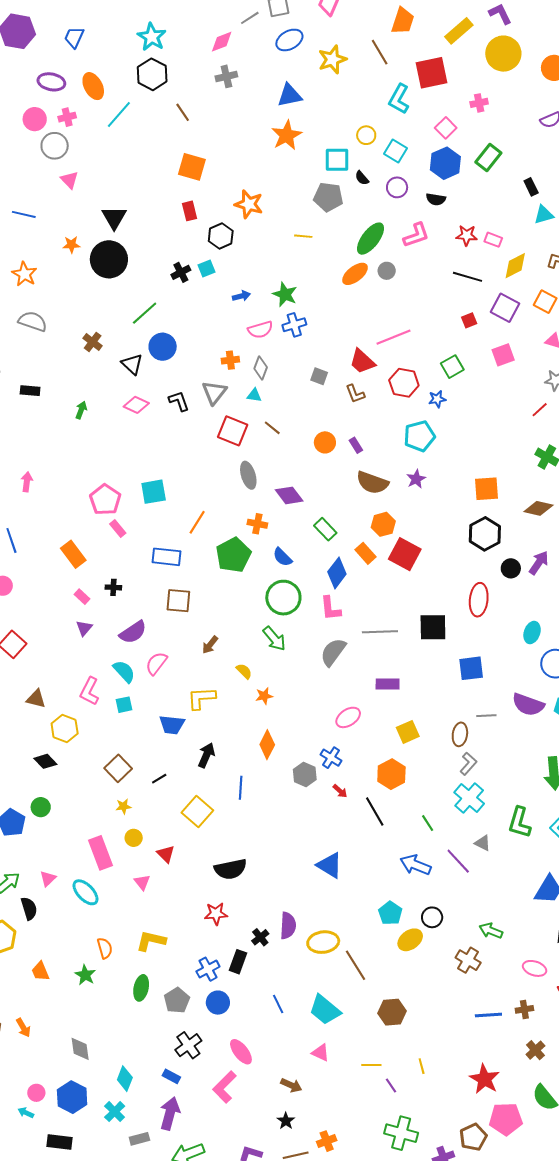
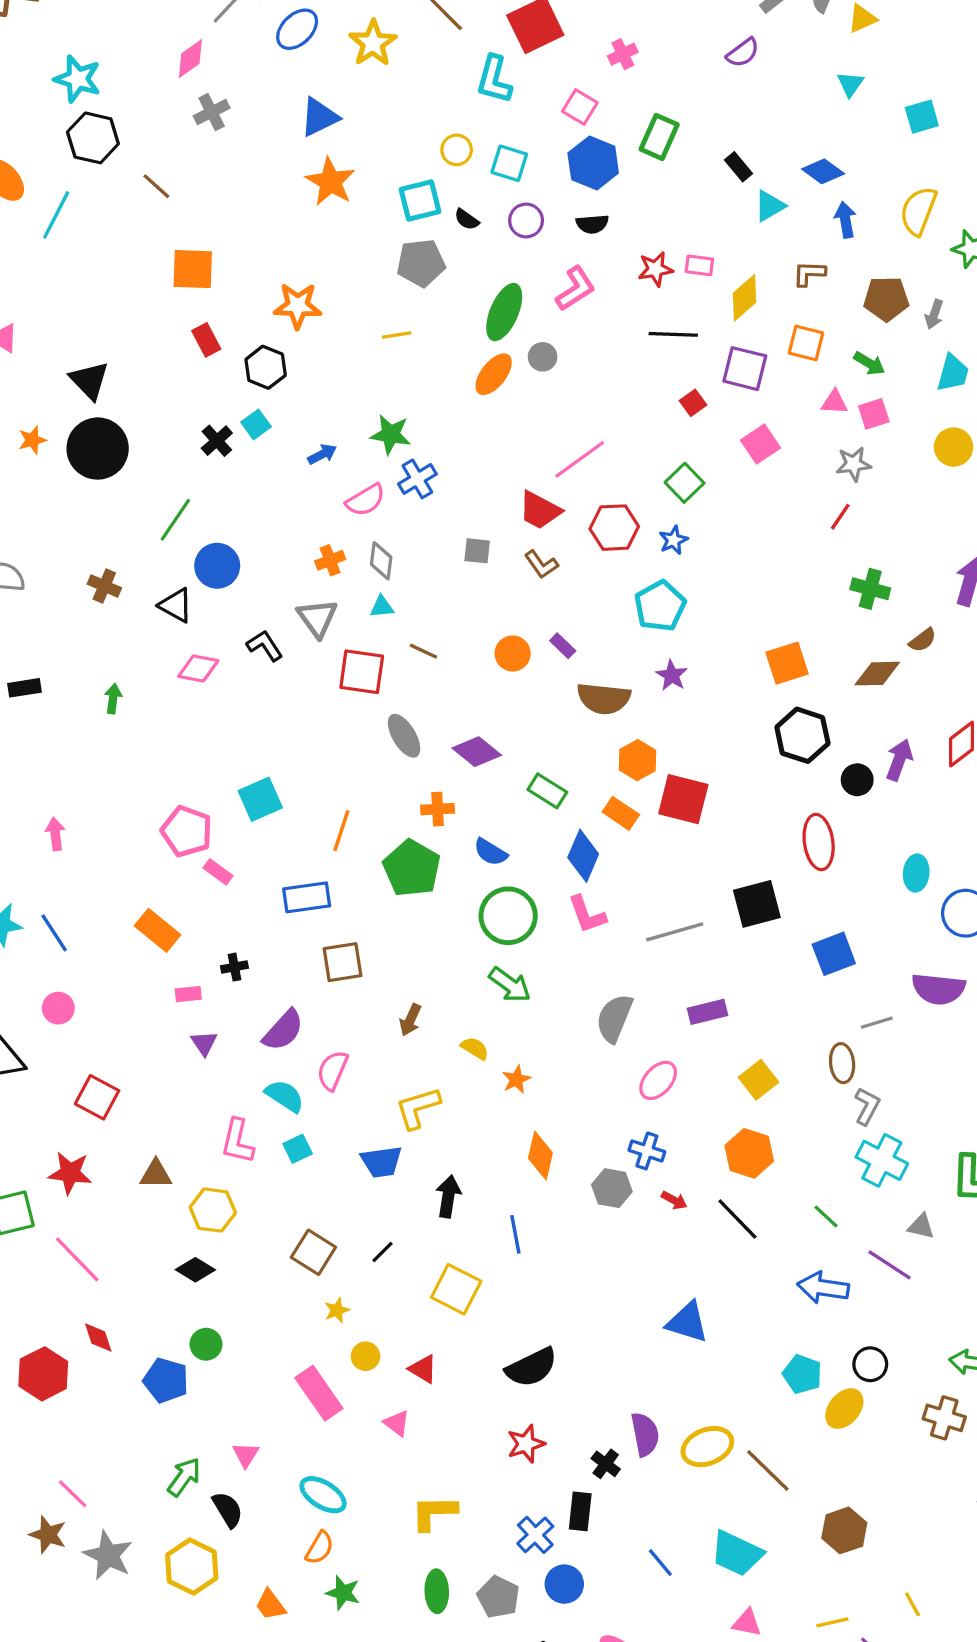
pink rectangle: (82, 597) -> (188, 994), turned -35
gray semicircle: (333, 652) -> (614, 1018), moved
cyan ellipse: (86, 892) -> (323, 1495), moved
orange semicircle: (105, 948) -> (320, 1548), moved, turned 60

